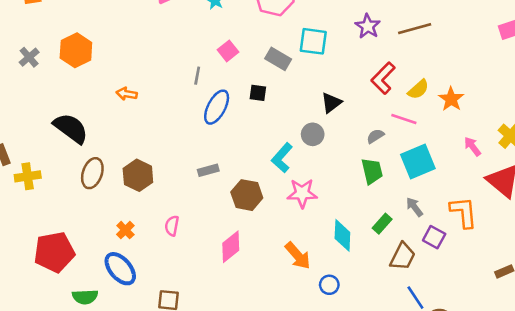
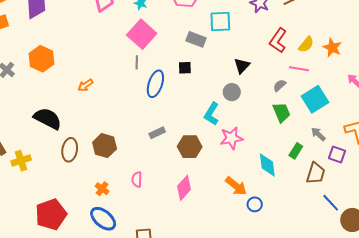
pink square: (228, 51) -> (142, 34), moved, size x1.8
orange arrow: (127, 94) -> (85, 85), turned -35
blue circle: (329, 285) -> (255, 204), moved

